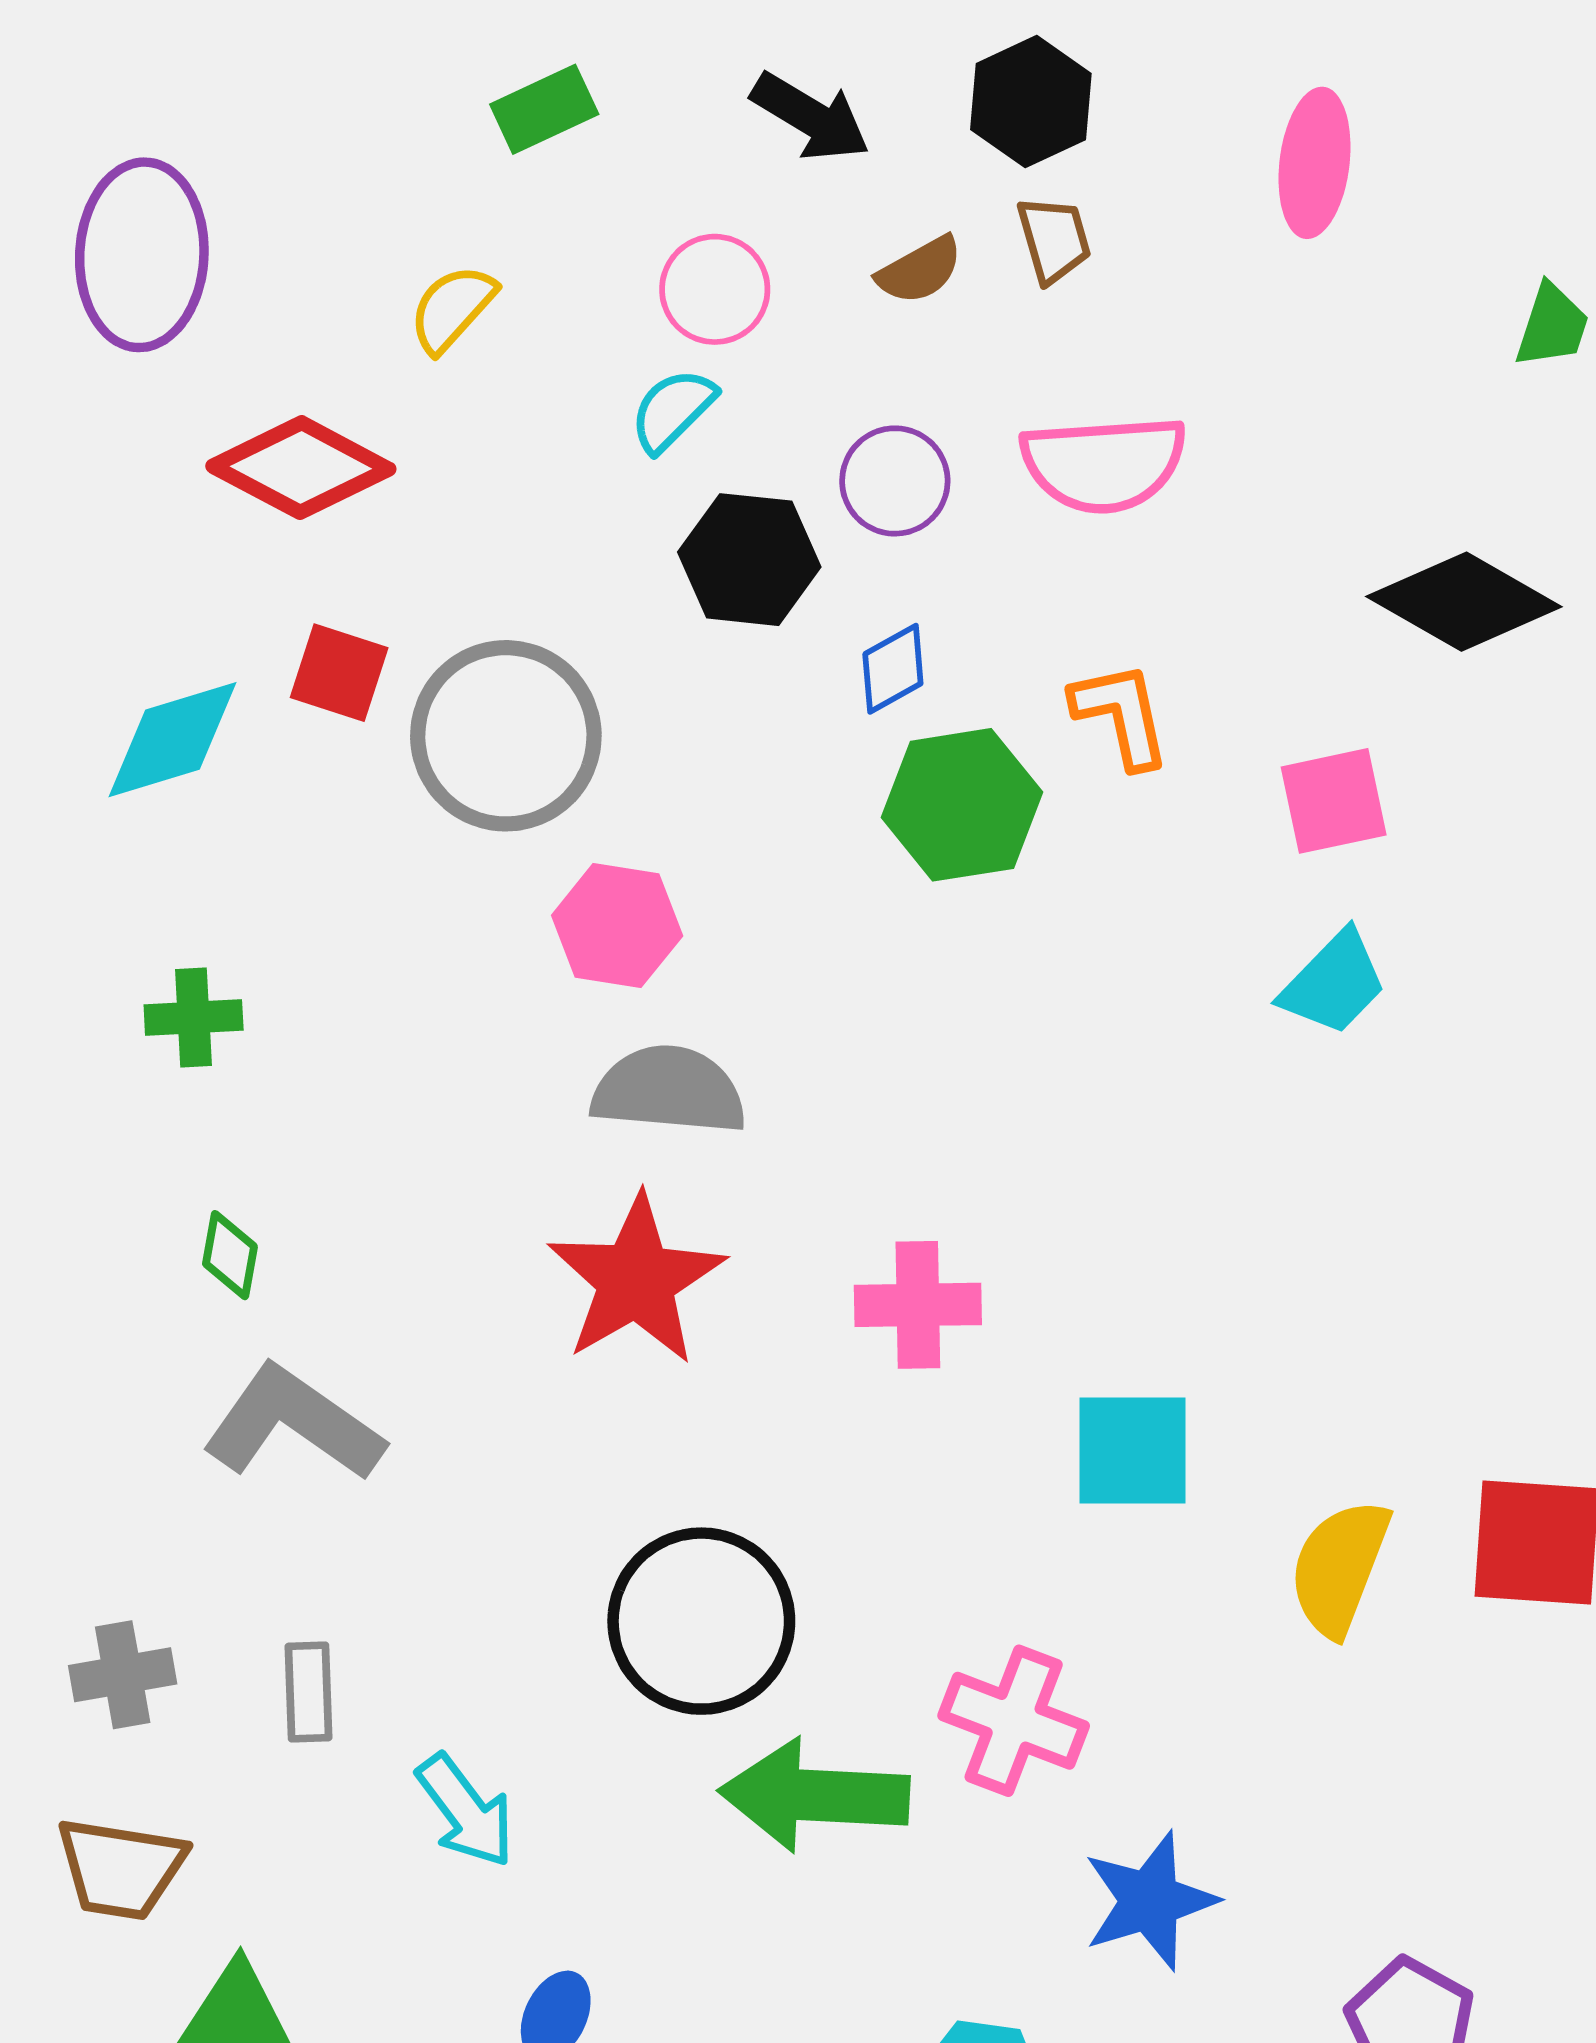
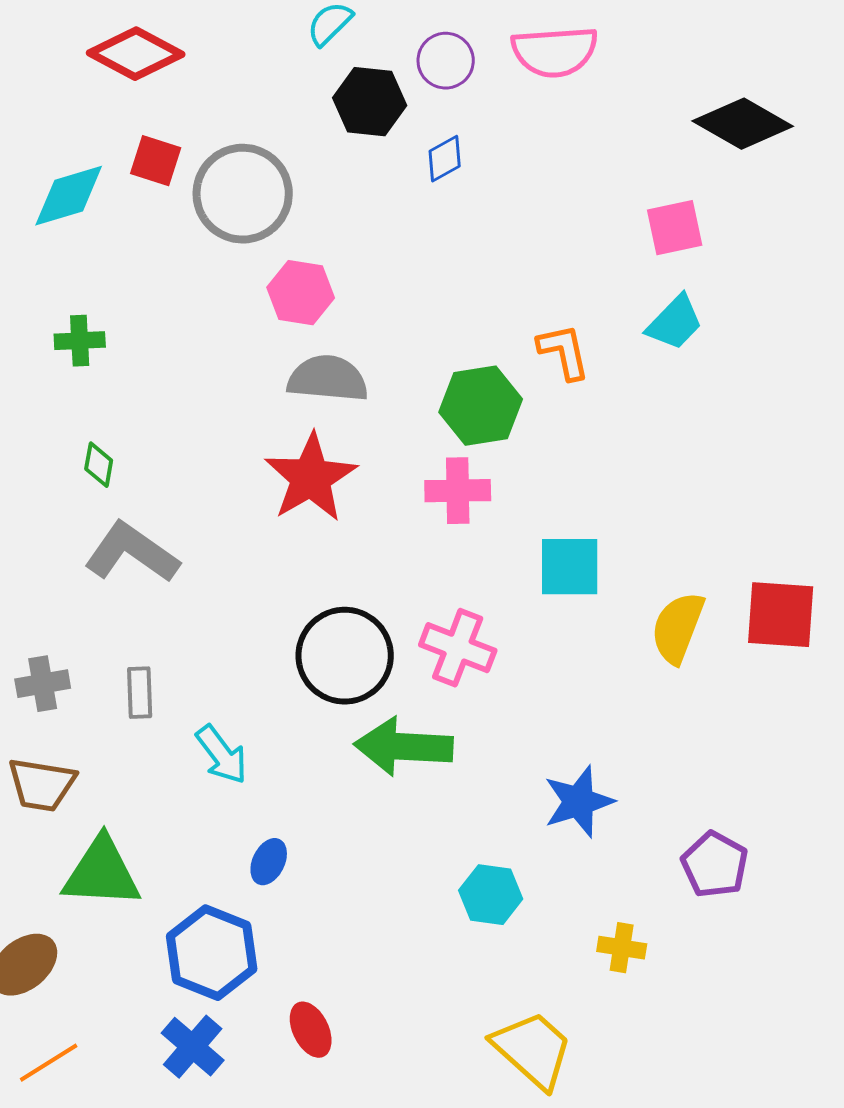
orange L-shape: (1121, 715) -> (564, 352), moved
green hexagon: (962, 805) -> (481, 406), moved
pink cross: (1014, 1721) -> (458, 648), moved

